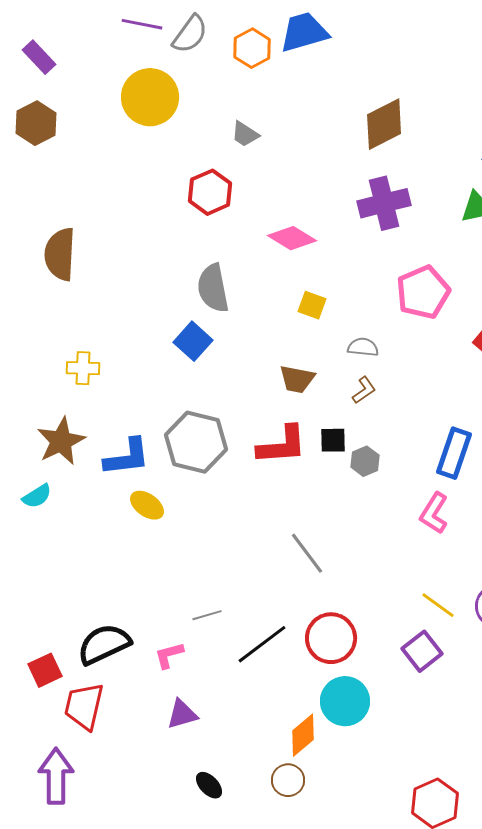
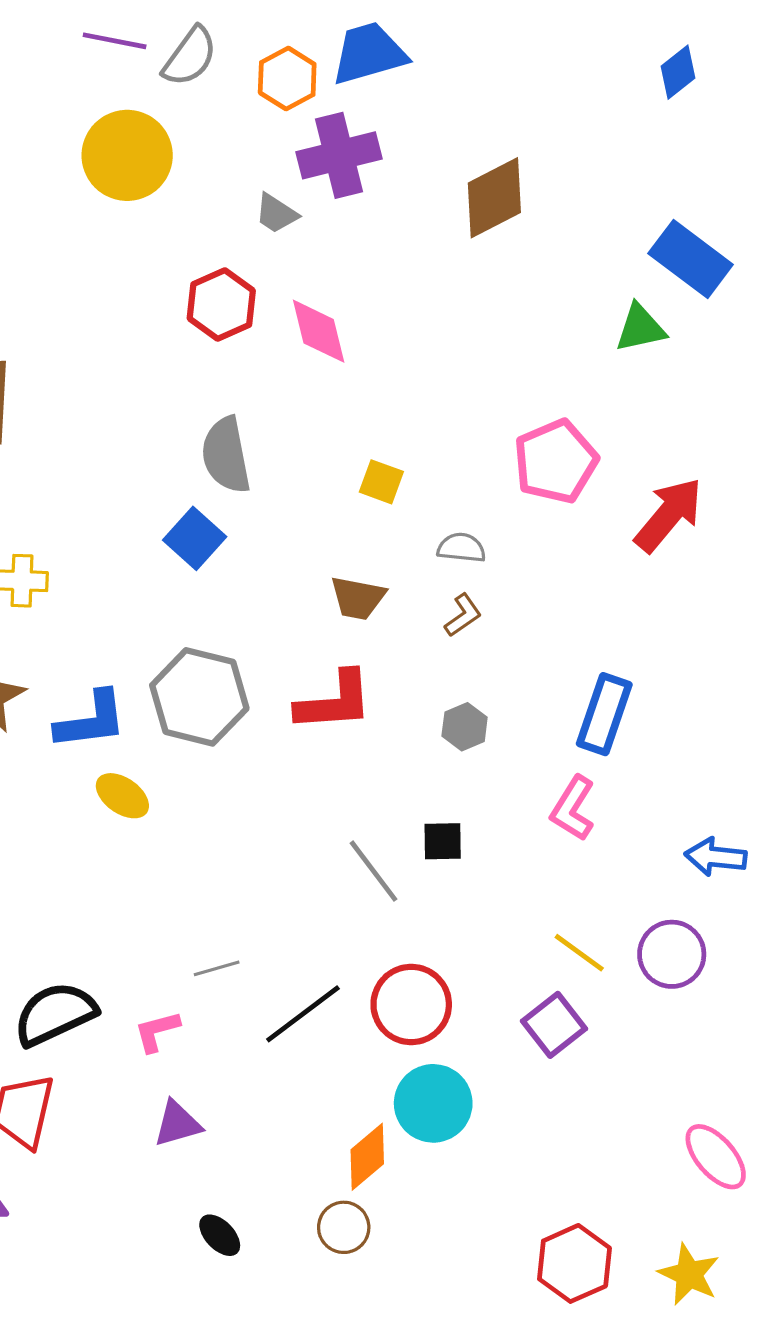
purple cross: (384, 203) -> (339, 155), moved
pink diamond: (292, 238) -> (319, 331), moved, turned 45
black square: (333, 440) -> (443, 841), moved

